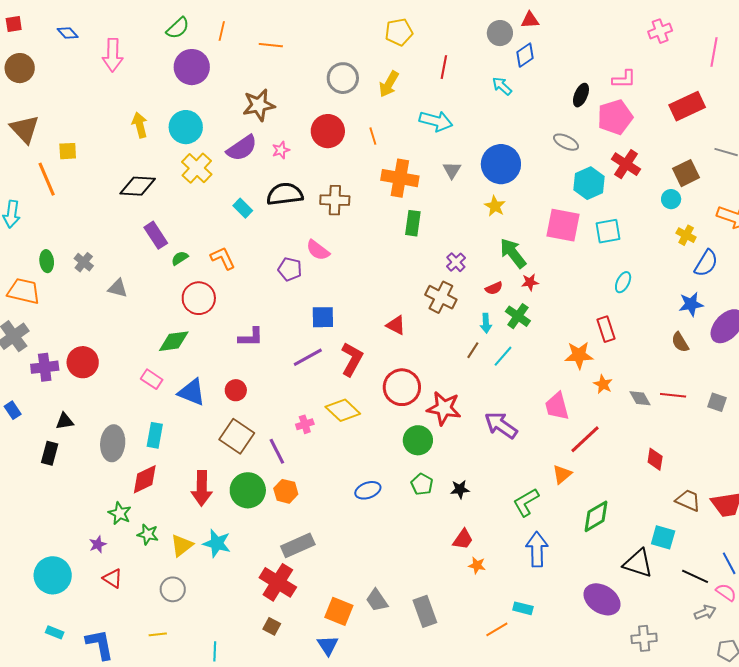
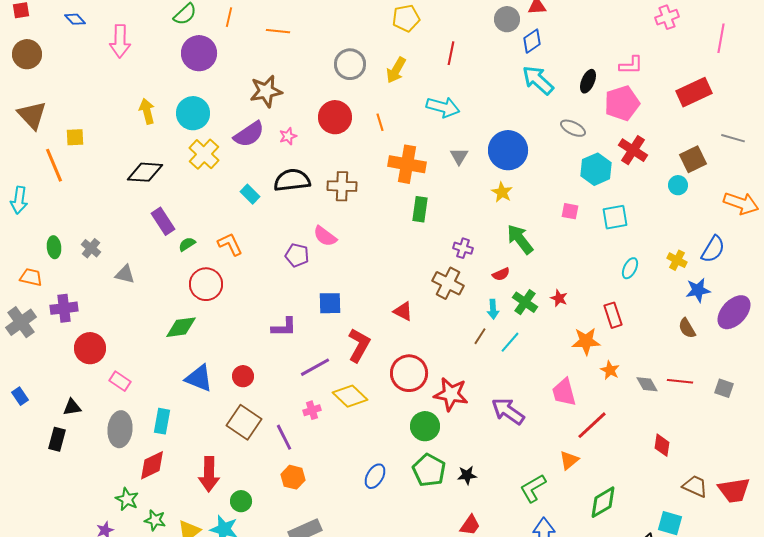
cyan arrow: (502, 86) -> (538, 80), moved, size x1.6
pink square: (563, 225) -> (570, 211), size x0.5
yellow cross: (686, 235) -> (677, 260), moved
purple cross: (456, 262) -> (463, 248), turned -30
red star: (530, 282) -> (559, 298), moved, turned 30
orange trapezoid: (24, 291) -> (31, 277), size x0.7
purple L-shape: (251, 337) -> (284, 327), moved
purple line: (308, 357) -> (315, 367), moved
purple cross: (45, 367) -> (64, 308), moved
pink rectangle: (152, 379) -> (120, 381), moved
green pentagon: (422, 484) -> (429, 470), size x1.5
green circle: (248, 490) -> (241, 501), moved, size x0.6
blue ellipse: (368, 490) -> (375, 476), turned -40

